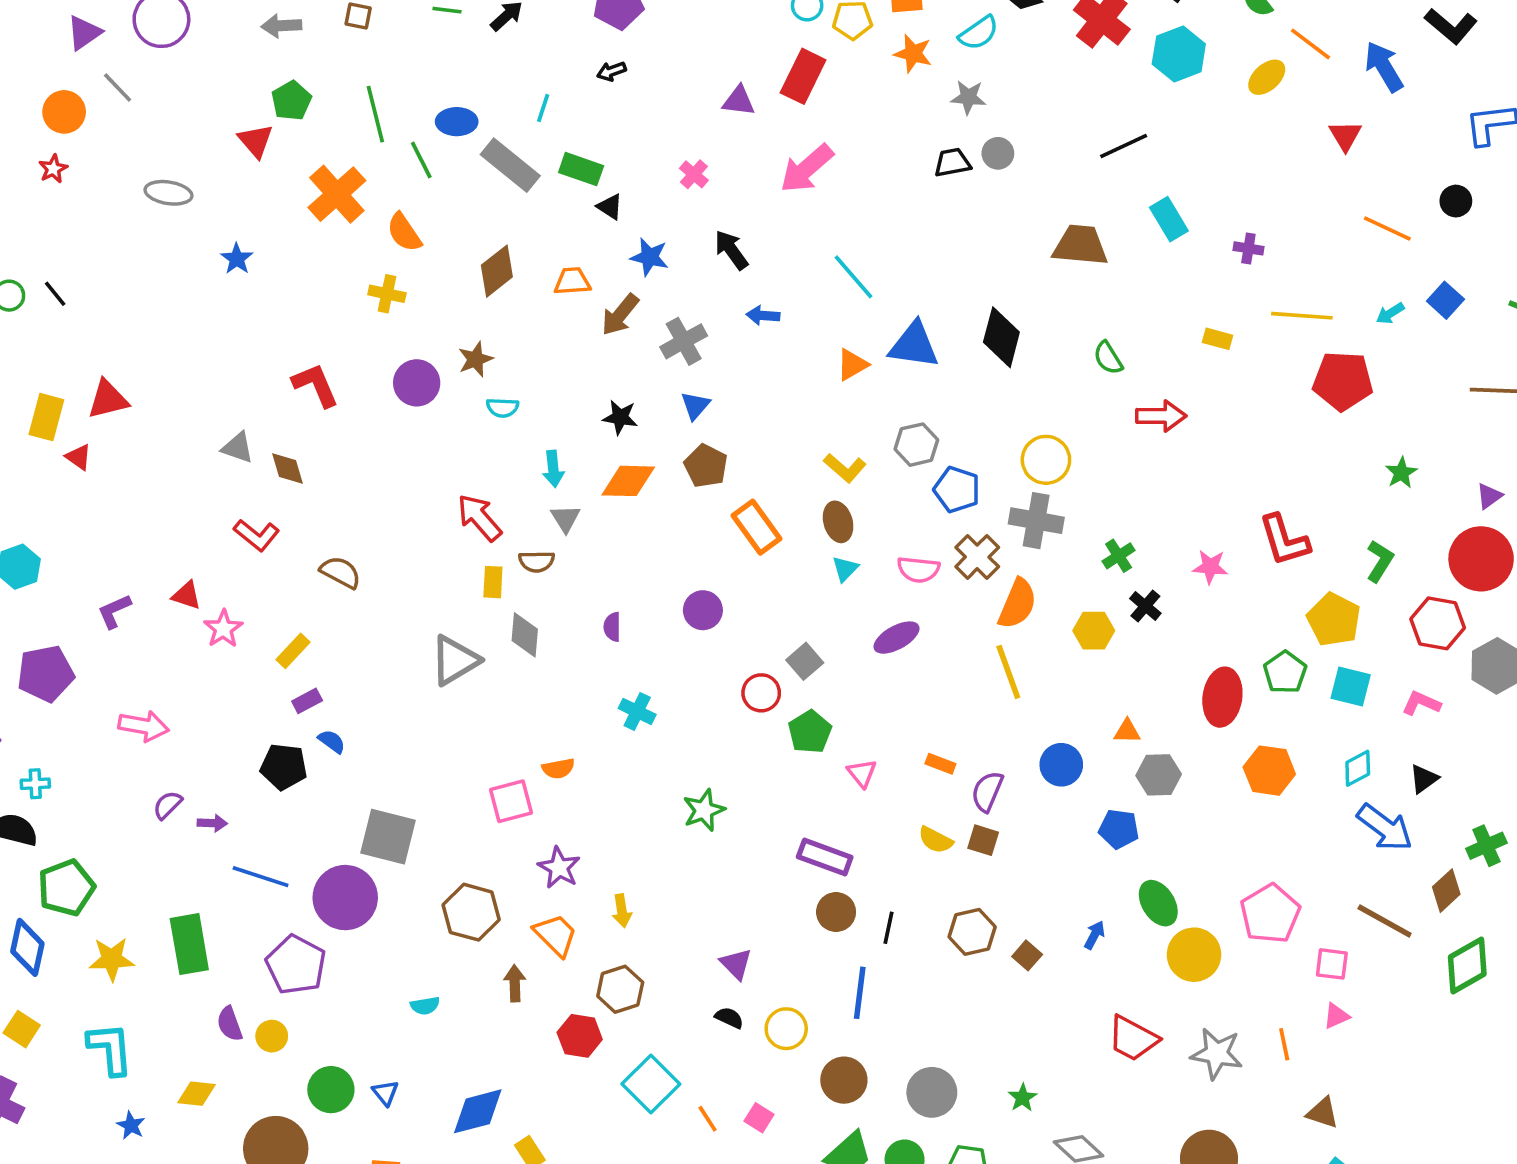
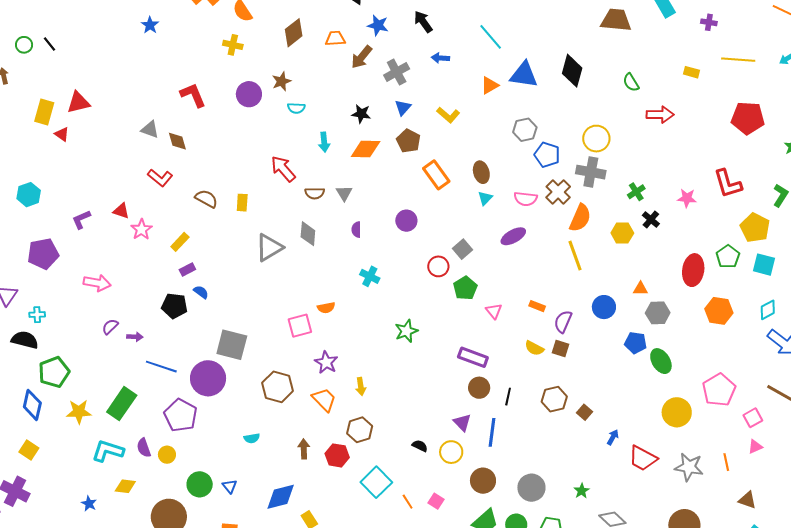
red pentagon: (1343, 381) -> (748, 118), moved
yellow L-shape: (845, 468) -> (448, 115), moved
gray triangle: (565, 519) -> (344, 193), moved
yellow rectangle: (493, 582) -> (242, 203), moved
green ellipse: (1158, 903) -> (661, 361), moved
blue arrow: (1094, 935) -> (613, 437), moved
green rectangle: (189, 944) -> (122, 404), turned 44
purple triangle: (736, 964) -> (462, 422), moved
pink square: (1332, 964) -> (753, 418), turned -36
brown arrow: (515, 983) -> (304, 449), moved
cyan L-shape: (110, 1049) -> (108, 451), moved, turned -68

